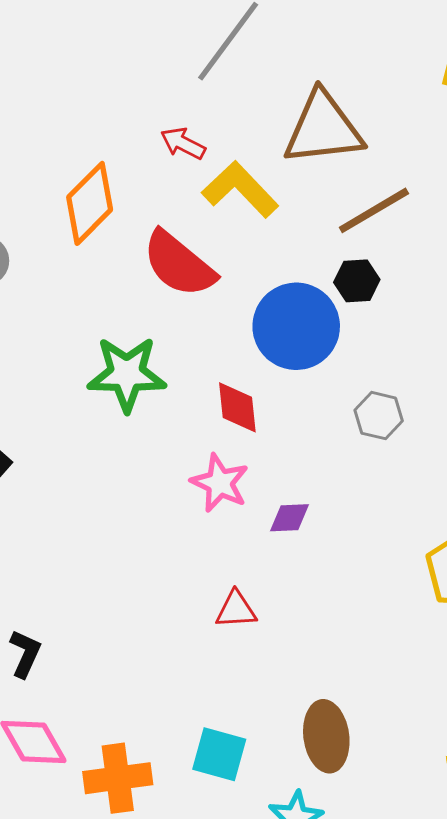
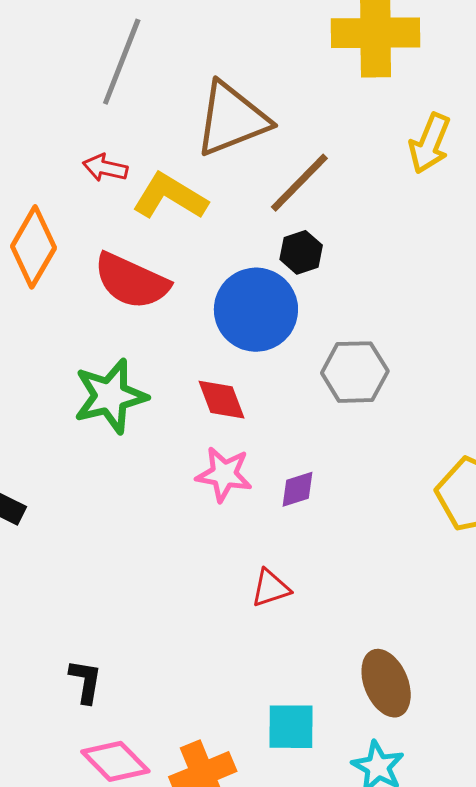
gray hexagon: (379, 416) -> (355, 372), size x1.4

